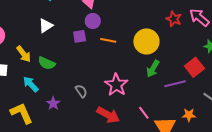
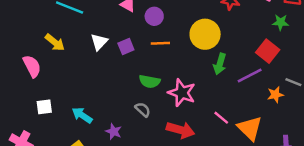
purple circle: (93, 21) -> (154, 16), moved
white triangle: (46, 26) -> (99, 42), moved
yellow arrow: (24, 54) -> (55, 42), moved
green semicircle: (47, 63) -> (150, 81), moved
orange star: (189, 115) -> (275, 95), moved

